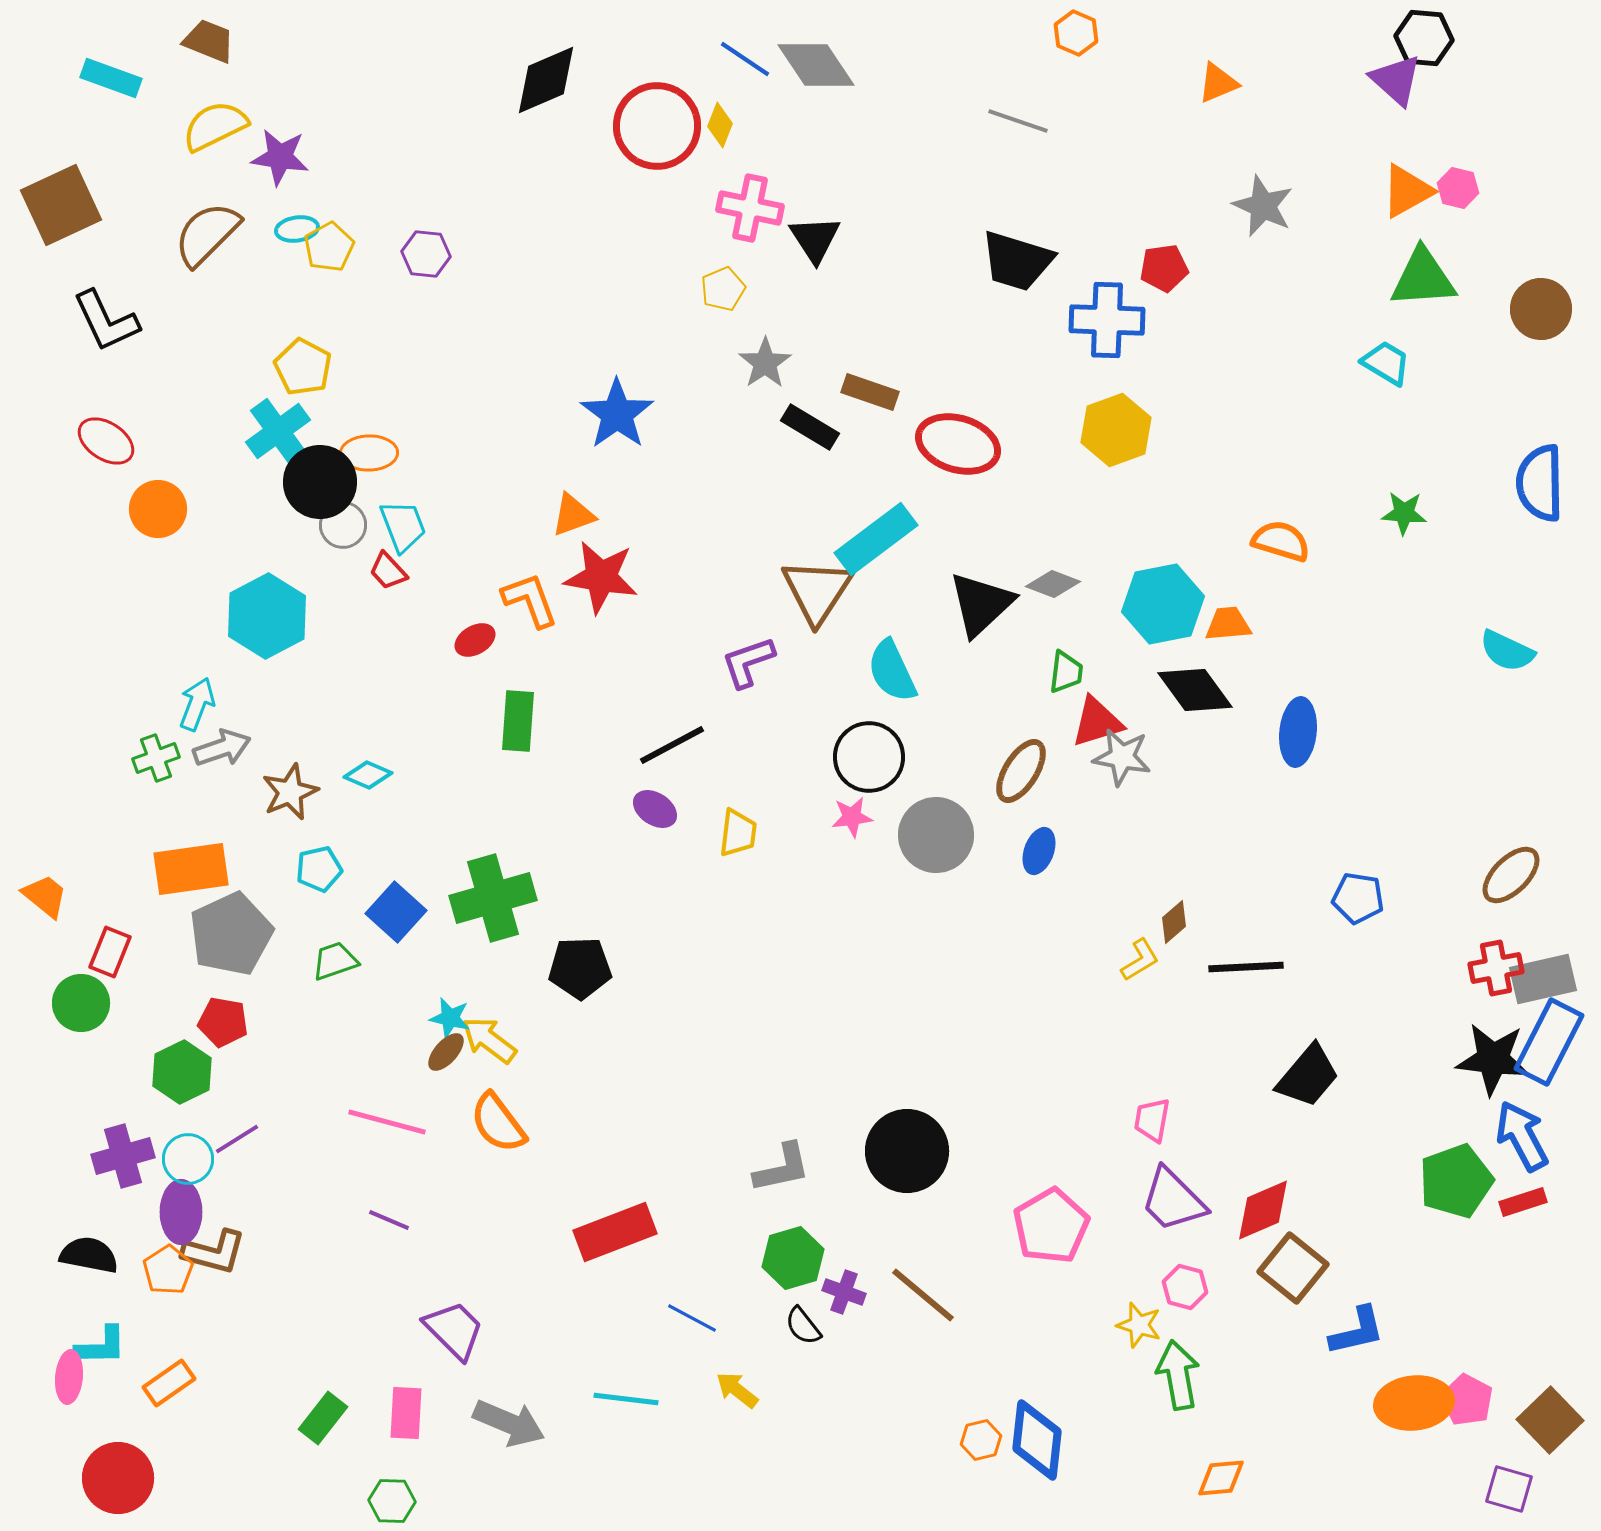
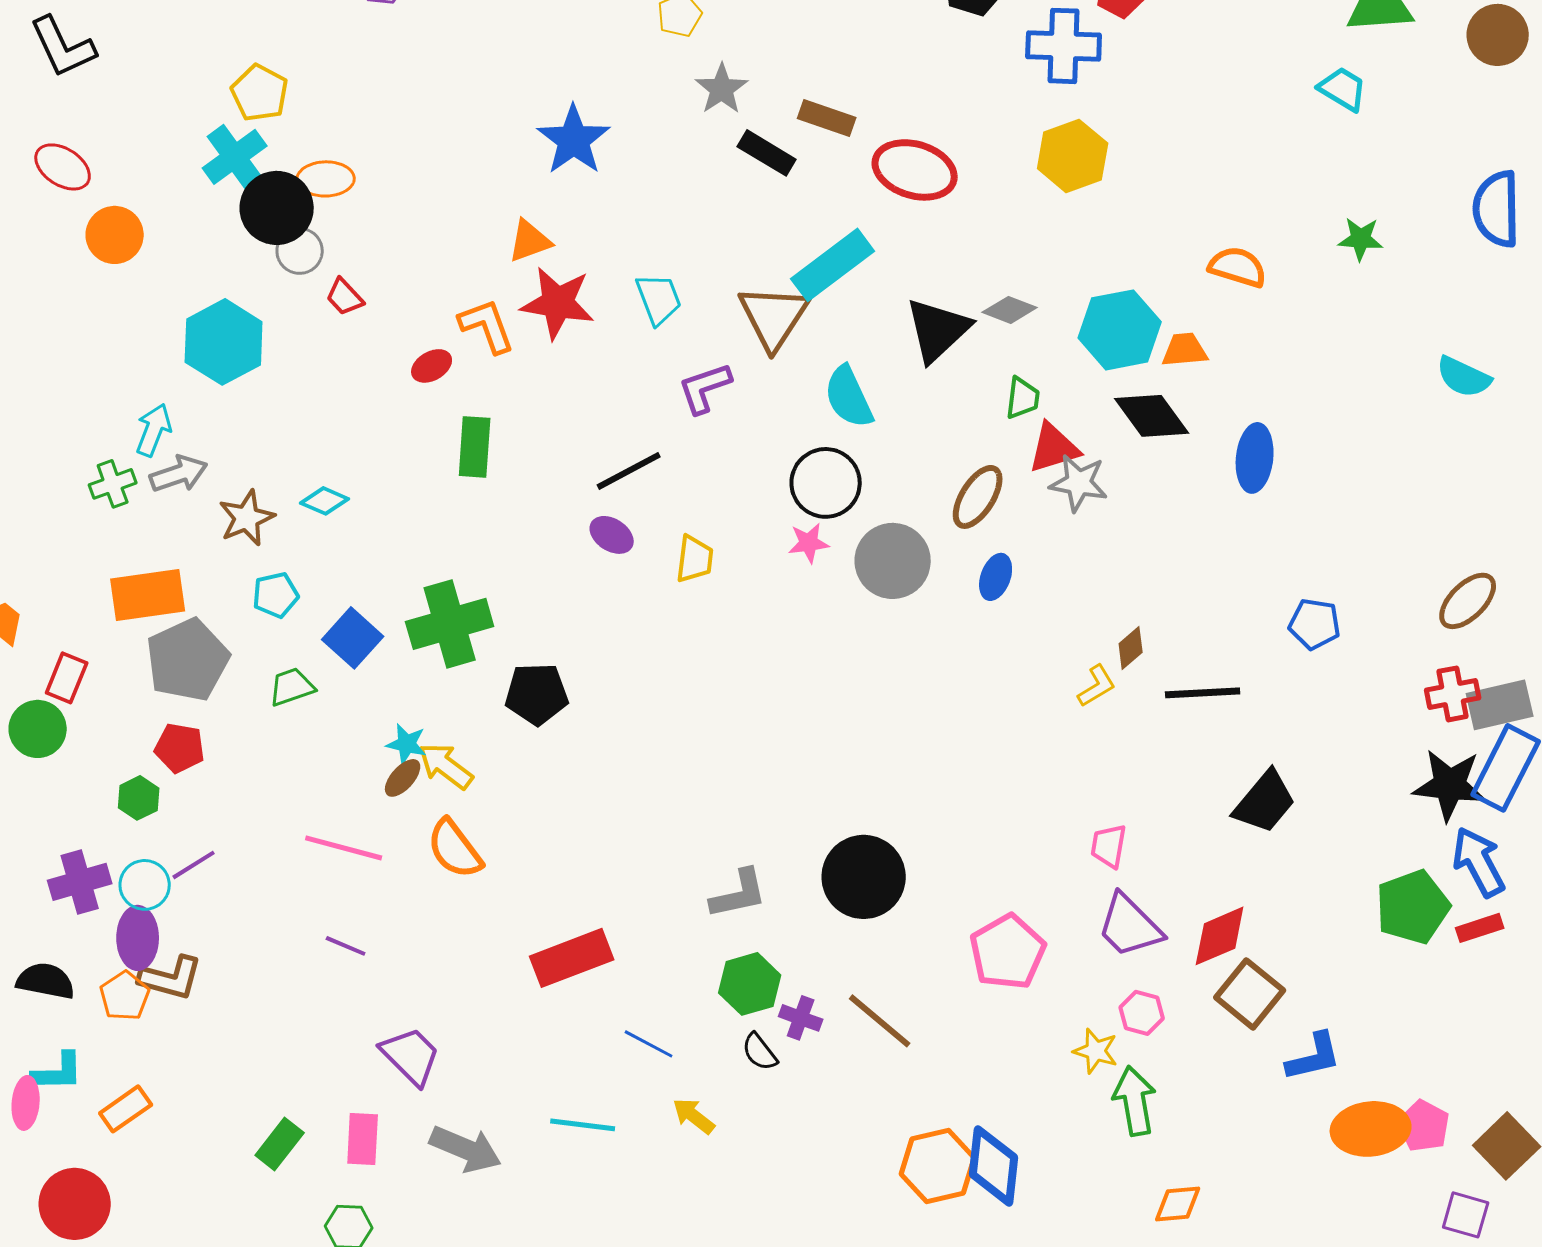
cyan trapezoid: (403, 526) -> (659, 299), moved
green hexagon: (182, 1072) -> (139, 798), size x0.7
orange hexagon: (981, 1440) -> (938, 1166), size x1.8

